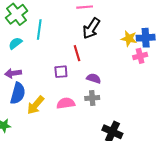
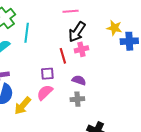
yellow star: (129, 39) -> (114, 28), moved
pink cross: (140, 56) -> (81, 49), moved
pink semicircle: (66, 103) -> (45, 92), moved, turned -36

